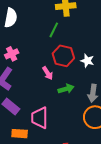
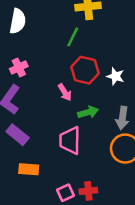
pink trapezoid: (40, 118) -> (70, 141), moved

